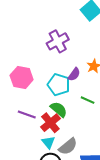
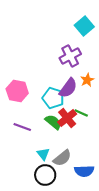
purple cross: (58, 41) -> (70, 56), moved
purple semicircle: (74, 74) -> (68, 88), size x1.5
red cross: (50, 123) -> (67, 118), moved

